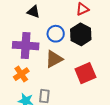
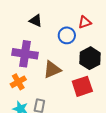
blue circle: (56, 34) -> (67, 35), moved
black hexagon: (81, 34) -> (90, 58), moved

